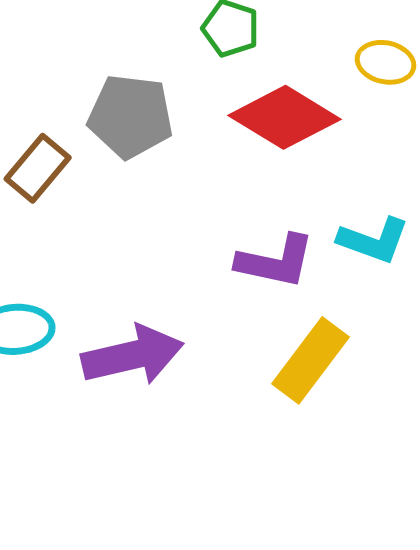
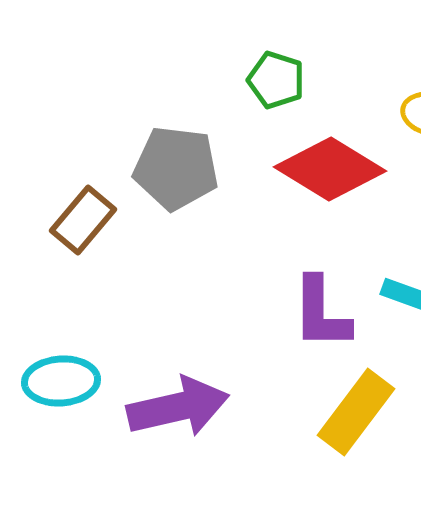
purple L-shape: (276, 261) -> (321, 313), turned 78

